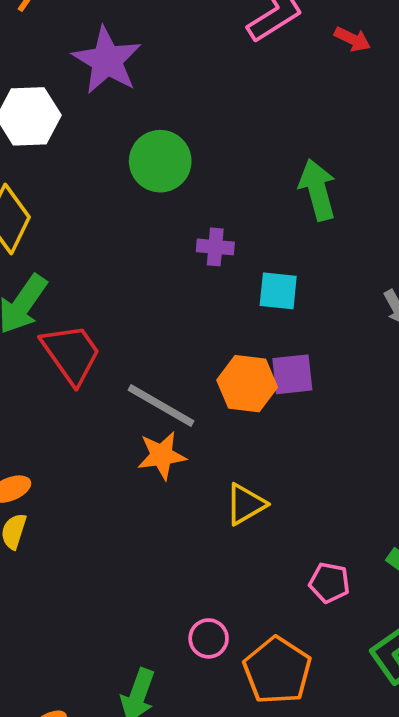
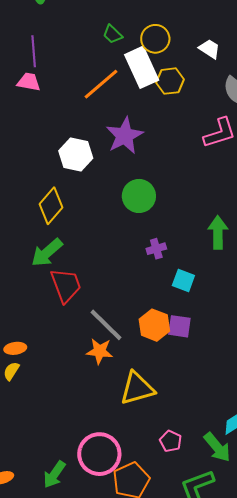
purple cross: (215, 247) -> (156, 249), turned -36
yellow triangle: (246, 504) -> (137, 388), size x1.5
pink circle: (209, 638) -> (99, 454), size x2.0

